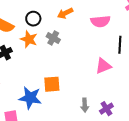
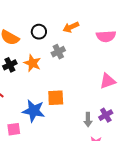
gray cross: (53, 38) -> (58, 52), turned 32
orange star: (29, 39) -> (32, 63), moved
purple cross: (106, 109) -> (106, 115), moved

